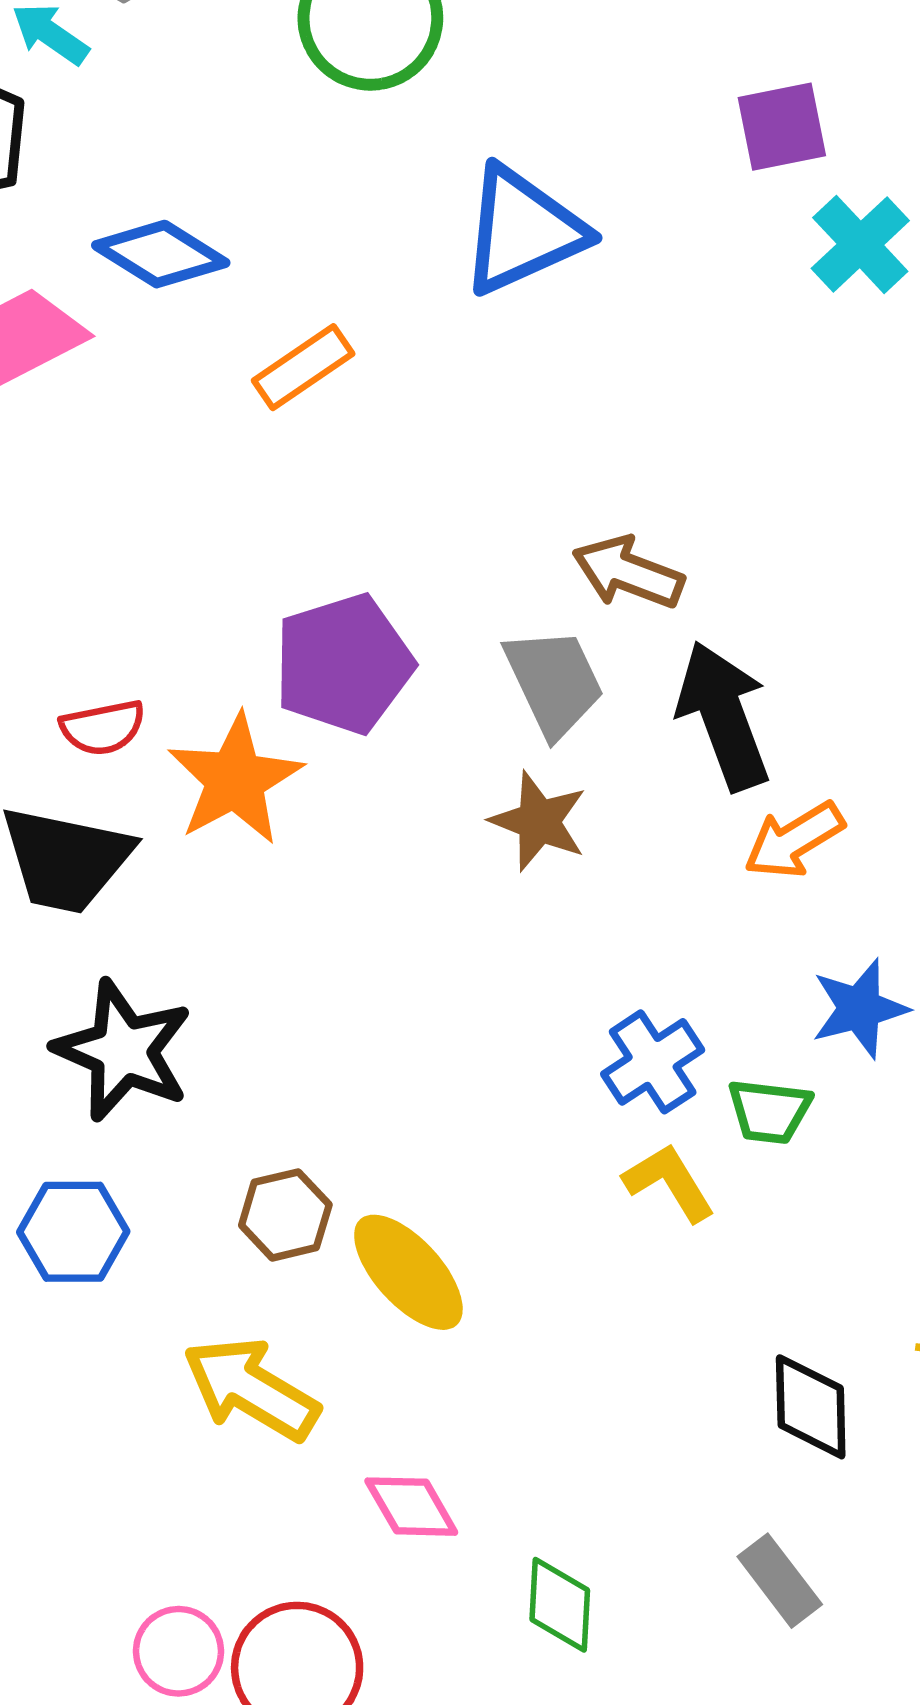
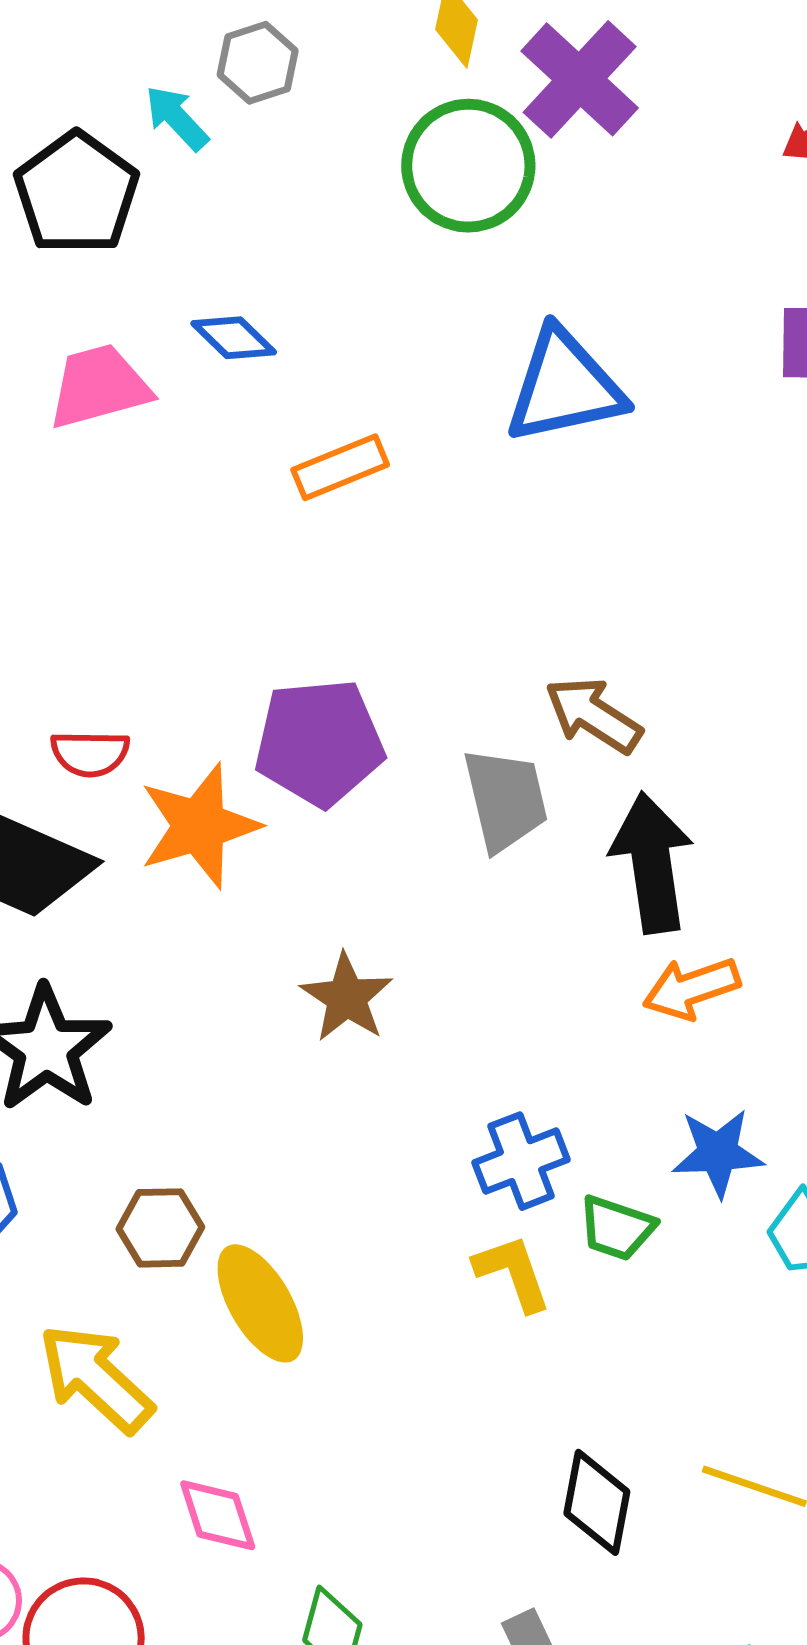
blue diamond: (161, 254) -> (234, 338), size x0.7
brown star: (539, 821) -> (347, 998), moved

